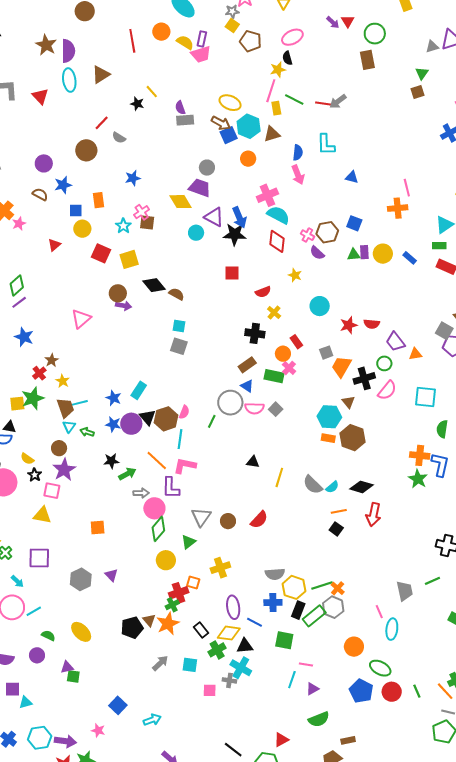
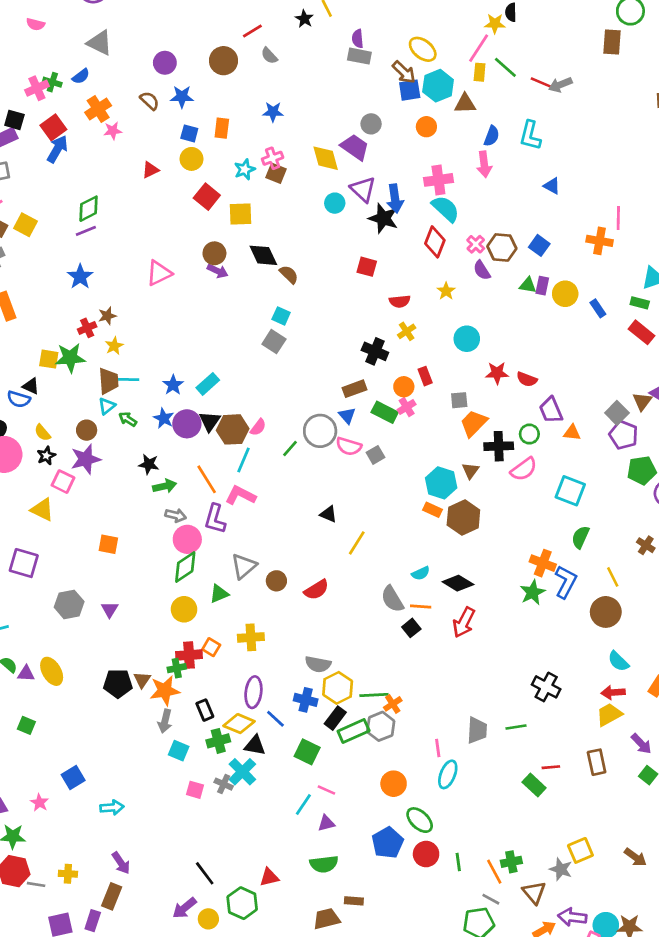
gray semicircle: (313, 485) -> (392, 599), moved
gray arrow: (160, 663) -> (165, 721), moved, turned 132
purple triangle: (67, 667) -> (26, 674), moved

